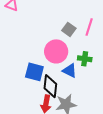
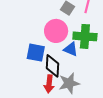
green cross: (85, 59) -> (85, 36), size x1.6

